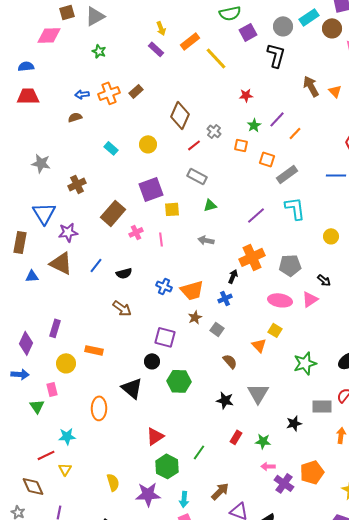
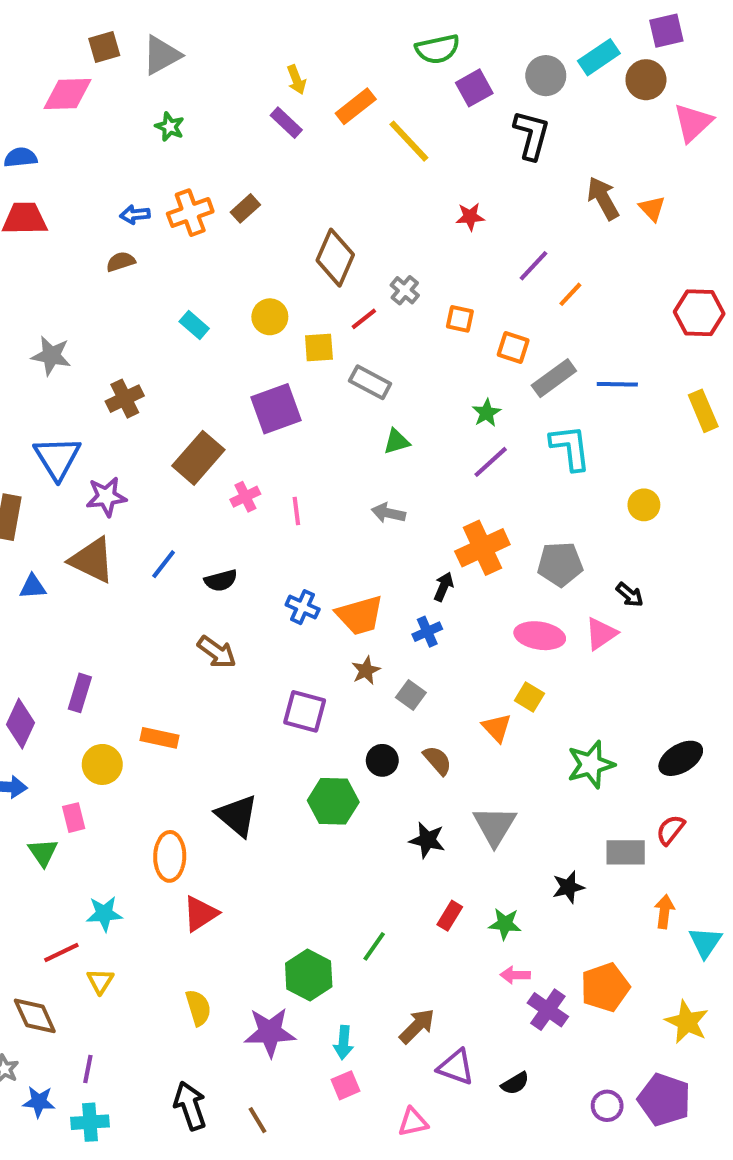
green star: (254, 125) -> (487, 413), moved
blue line: (336, 175) -> (617, 384), moved
yellow square: (172, 209) -> (319, 347), moved
black circle: (152, 361) -> (382, 760), moved
red triangle: (155, 436) -> (200, 914), moved

